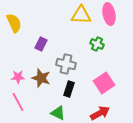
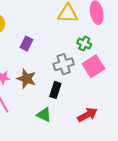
gray cross: (66, 64) -> (64, 64), moved, turned -30
pink square: (104, 83) -> (94, 66), moved

